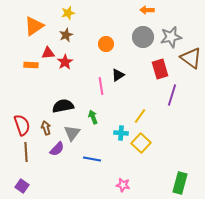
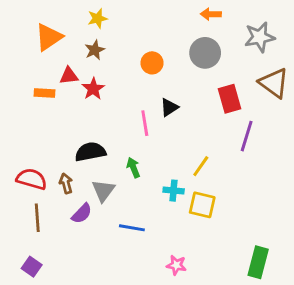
gray star: (171, 37) -> (260, 37), moved
red semicircle: (22, 125) -> (32, 179), turned -55
yellow square: (141, 143) -> (202, 205), turned -30

